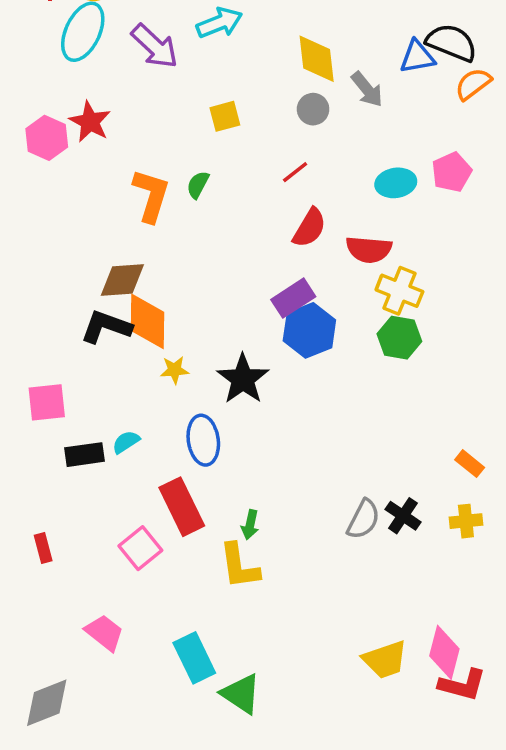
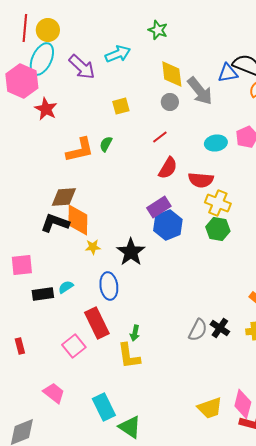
gray arrow: (367, 89) -> (200, 91), size x1.4
pink hexagon: (47, 138) -> (22, 81), moved, size x1.4
orange L-shape: (151, 195) -> (80, 150), turned 60

